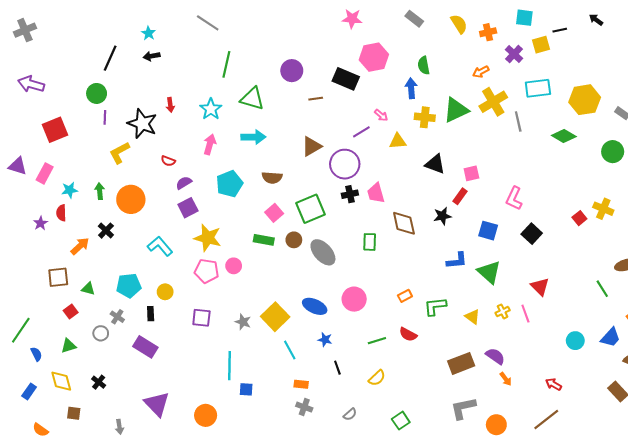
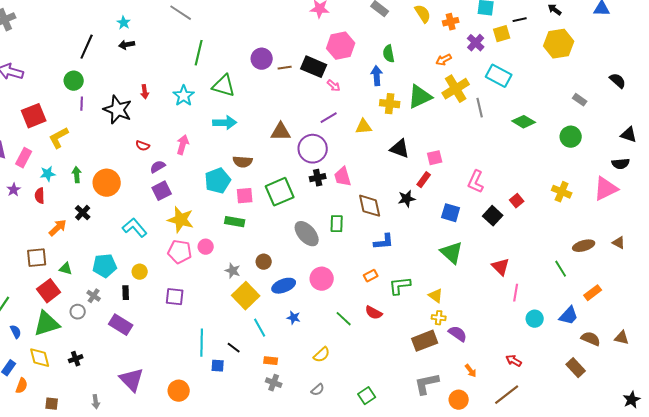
cyan rectangle: (538, 88) -> (499, 76), turned 35
brown line: (316, 99) -> (285, 68), moved
yellow hexagon: (585, 100) -> (559, 44), moved
pink arrow: (381, 115) -> (334, 86), moved
pink arrow: (210, 144) -> (183, 145), moved
brown triangle: (312, 146) -> (281, 132), turned 30
yellow L-shape: (119, 153) -> (59, 138), moved
cyan pentagon: (229, 184) -> (218, 181), moved
pink square: (274, 213) -> (245, 196), turned 36
red square: (579, 218) -> (517, 201), moved
purple star: (40, 223) -> (14, 190), moved
brown circle: (294, 240) -> (264, 262), moved
gray ellipse: (323, 252) -> (307, 234), moved
blue L-shape: (457, 261) -> (384, 242), moved
blue ellipse: (315, 306) -> (284, 286), turned -45
red square: (71, 312) -> (49, 291), size x1.6
yellow cross: (503, 312) -> (439, 318), moved, turned 32
pink line: (525, 314) -> (516, 293), moved, turned 30
gray star: (243, 322) -> (233, 271), moved
green line: (377, 341) -> (344, 319), turned 60
green triangle: (69, 346) -> (47, 324), size x1.8
black line: (337, 368) -> (234, 348), moved, turned -32
yellow semicircle: (377, 378) -> (322, 355), moved
orange arrow: (506, 379) -> (471, 371), moved
black cross: (99, 382) -> (76, 359), turned 32
brown square: (74, 413) -> (52, 404), moved
orange semicircle: (40, 430) -> (22, 386), moved, turned -105

